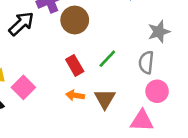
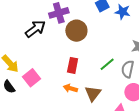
green line: (107, 59) -> (107, 64), moved
red rectangle: (75, 65) -> (73, 65), turned 35

